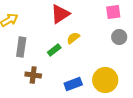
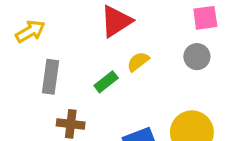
gray circle: (119, 37) -> (197, 57), moved

